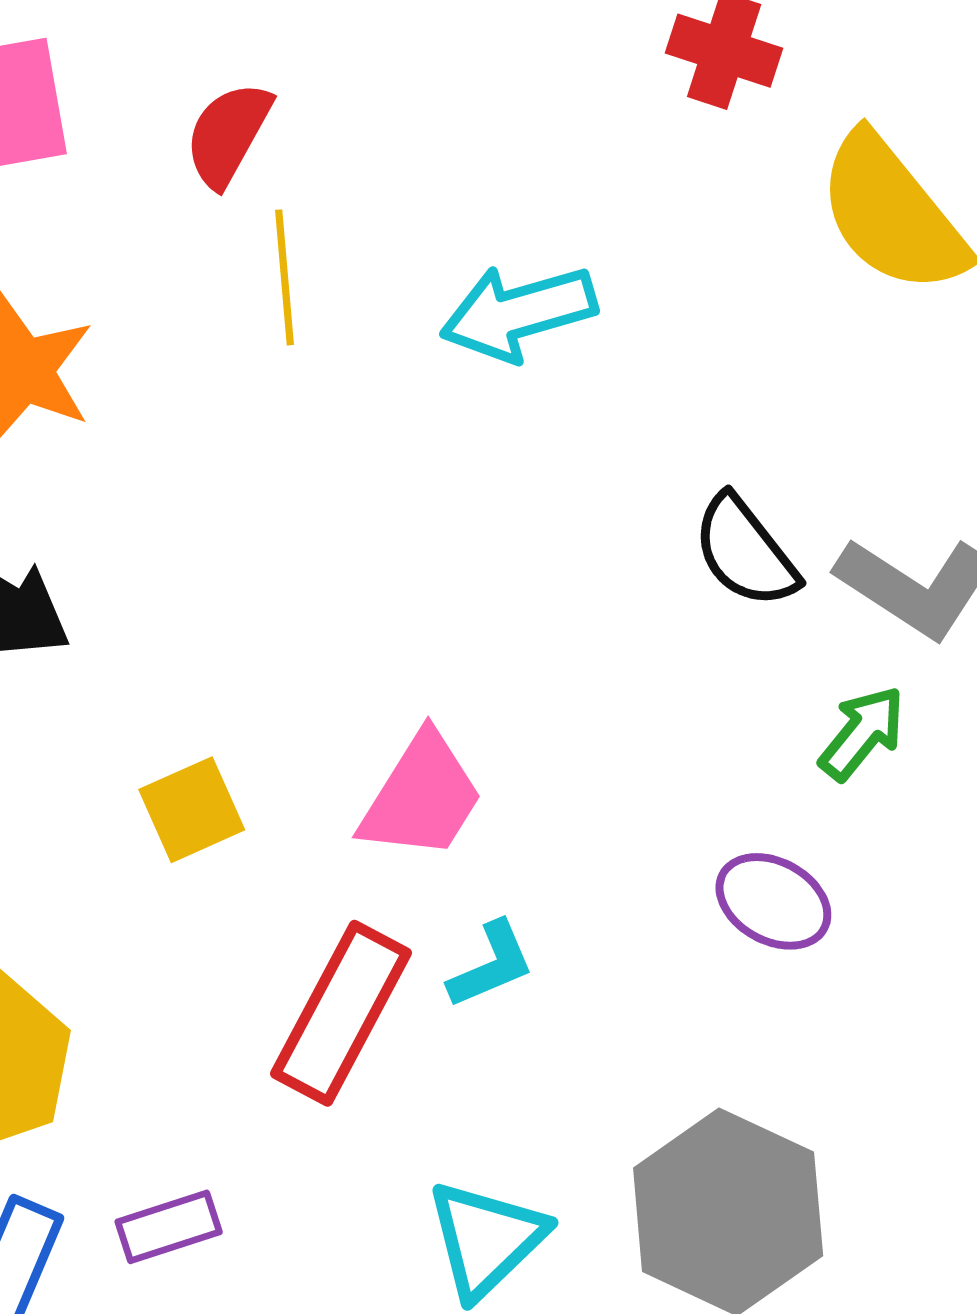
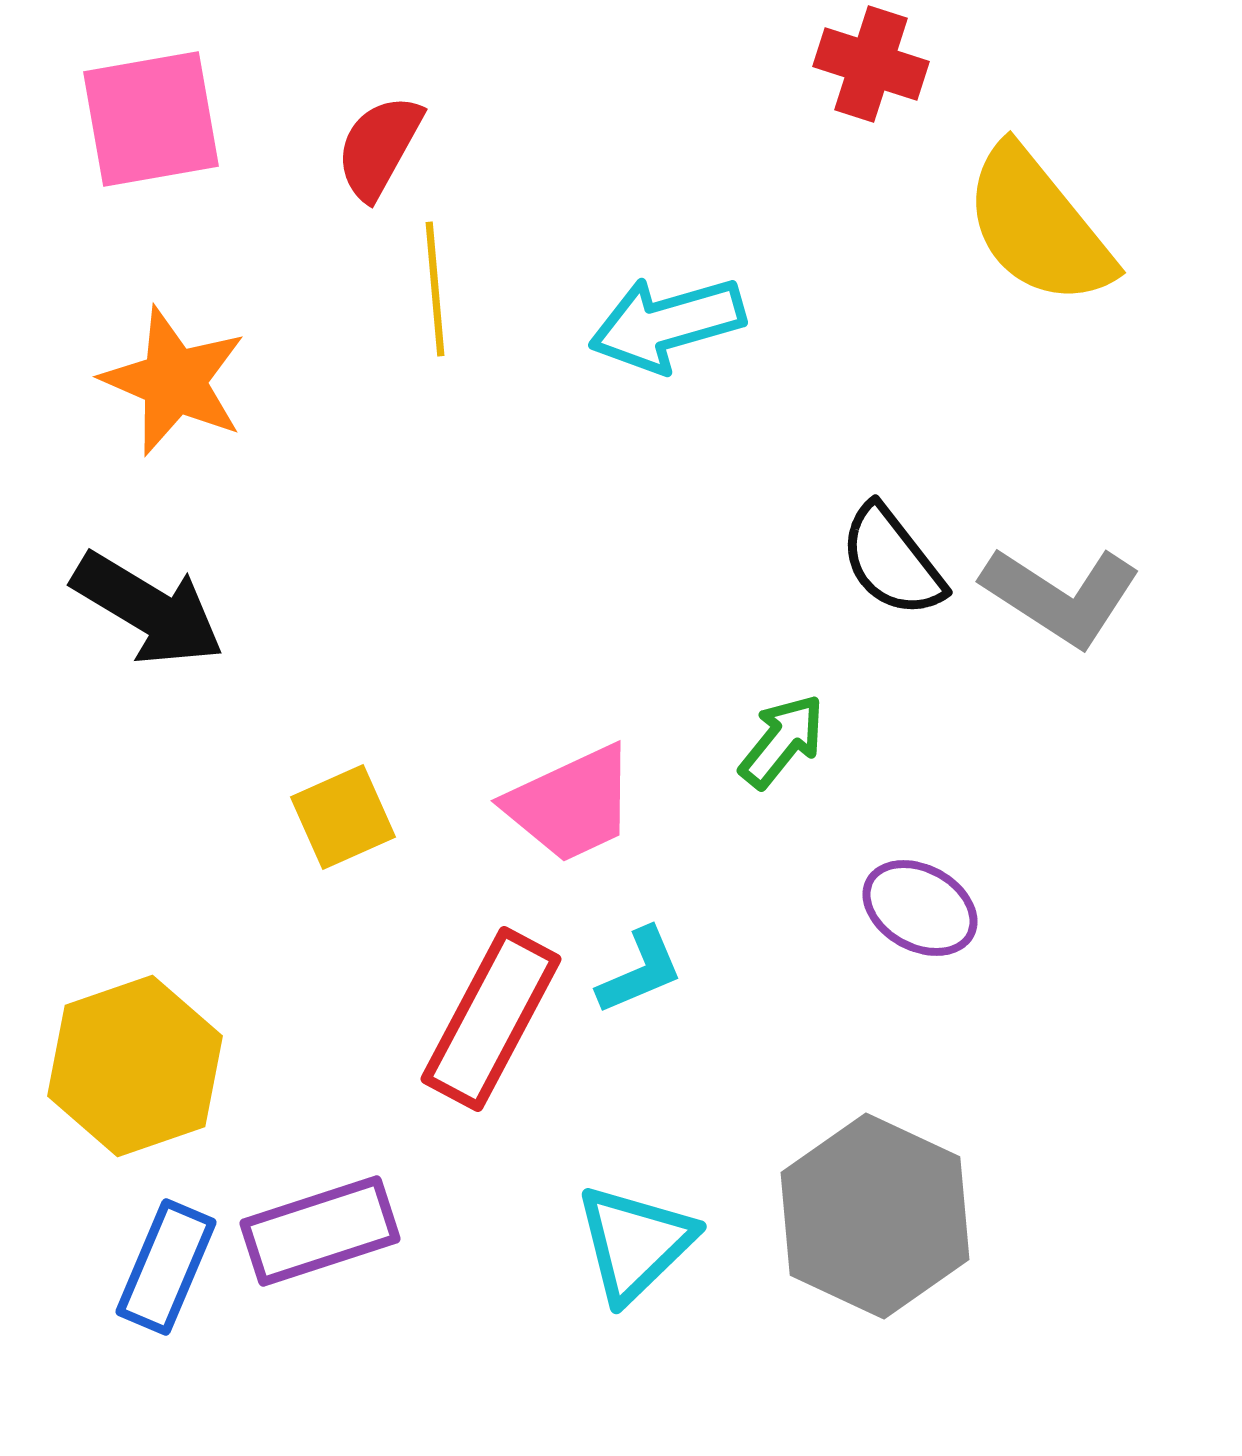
green arrow: (862, 733) -> (782, 741), moved
pink trapezoid: (422, 797) -> (571, 804), turned 33
purple rectangle: (169, 1227) -> (320, 1231), size x1.5

